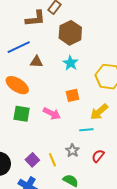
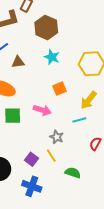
gray star: (72, 151) -> (57, 137), moved

